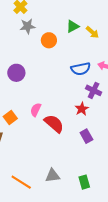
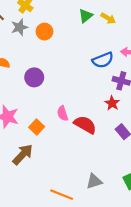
gray star: (28, 26) -> (19, 27), moved
orange circle: (49, 40) -> (44, 32), moved
pink semicircle: (36, 110) -> (63, 113), turned -32

